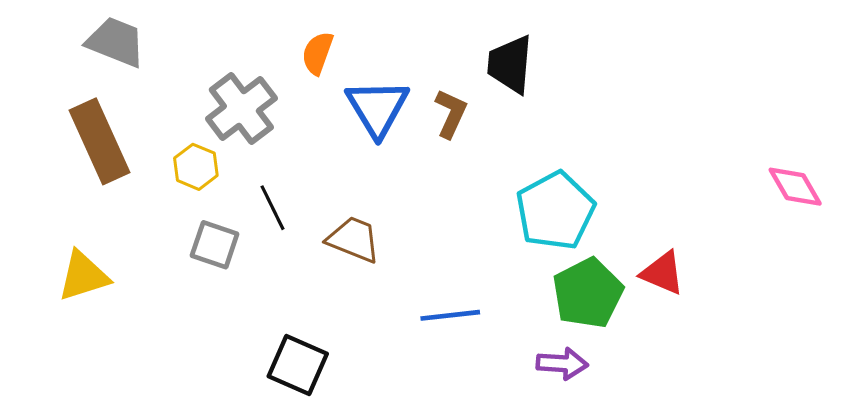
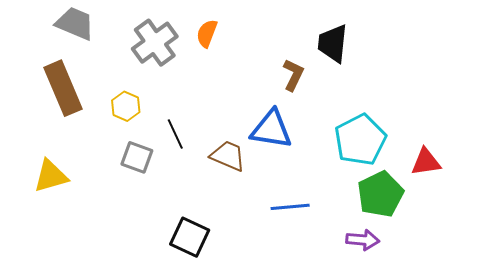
blue triangle: (377, 108) -> (271, 129), moved, turned -51
gray cross: (241, 109) -> (155, 43), moved
red triangle: (663, 273) -> (426, 162), moved, turned -32

